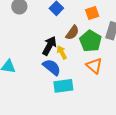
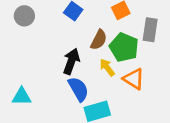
yellow arrow: (62, 52) -> (107, 67), moved
blue semicircle: (52, 67) -> (78, 89), turned 30

